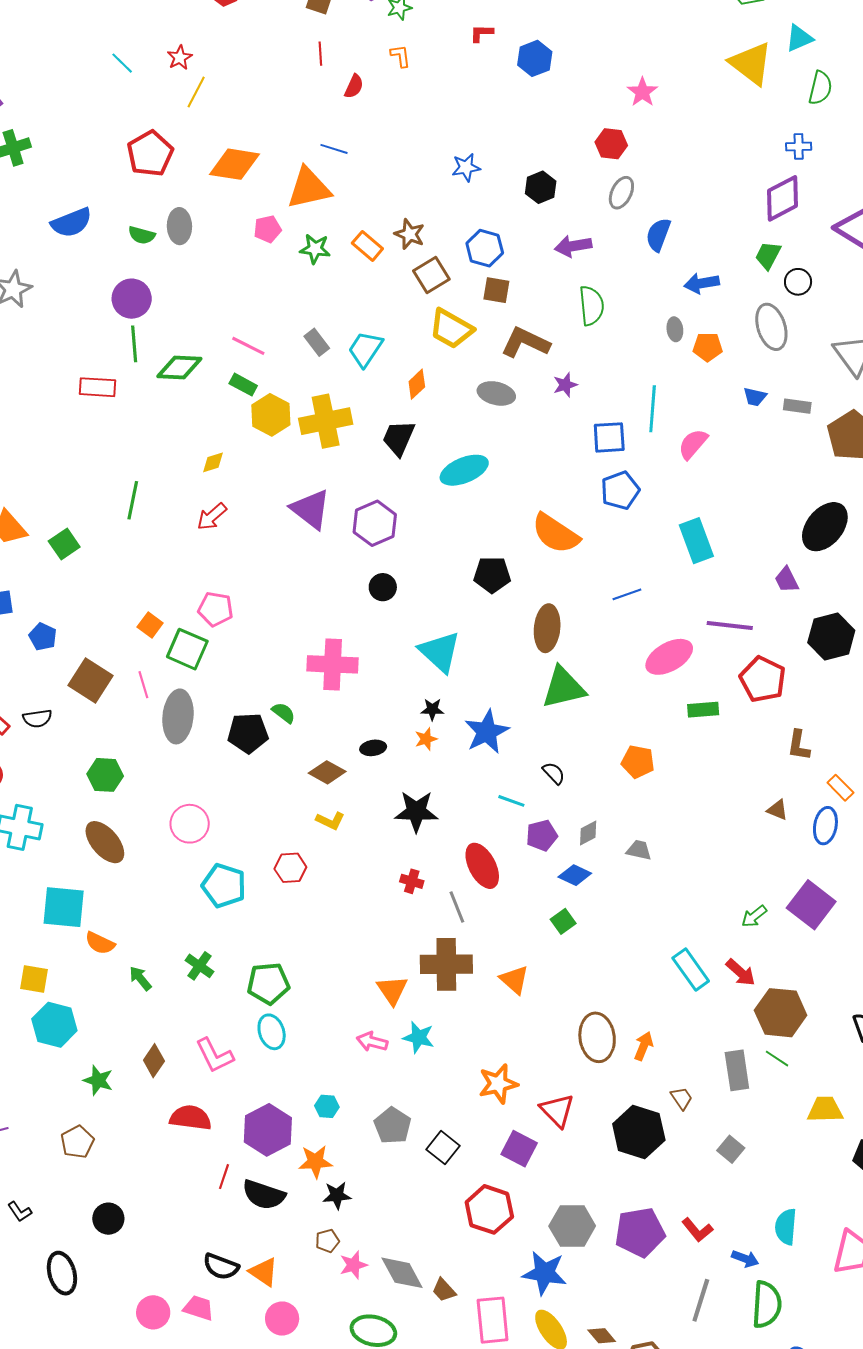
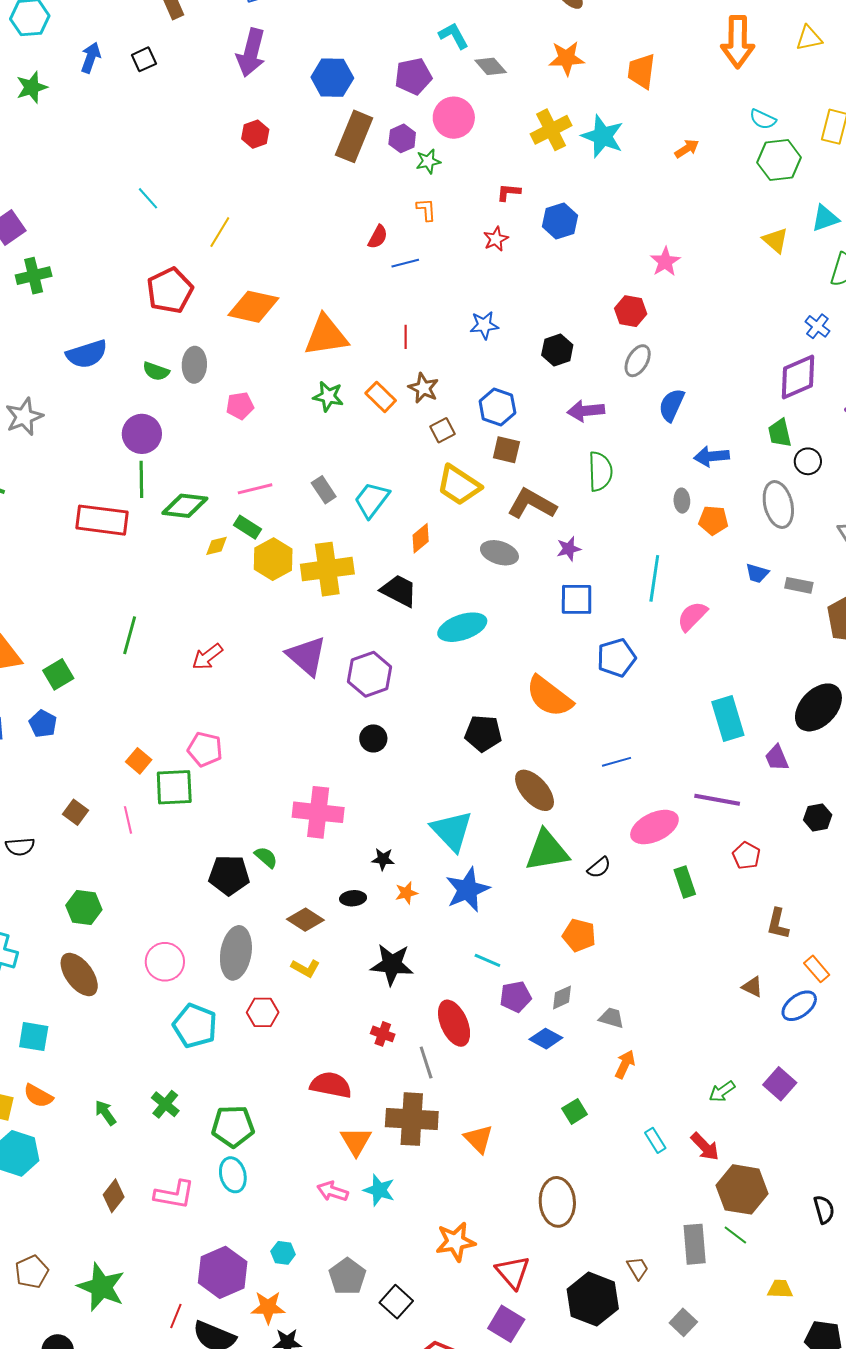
red line: (320, 54) -> (406, 337), moved
red star: (180, 58) -> (496, 239), moved
yellow triangle: (751, 63) -> (775, 240), size x0.6
blue cross: (799, 146) -> (817, 326), turned 35
blue line: (334, 149) -> (405, 263), moved, turned -36
pink pentagon: (268, 229) -> (240, 406), moved
green trapezoid: (768, 255) -> (780, 433), turned -44
brown square: (431, 275) -> (443, 430), size x0.7
pink line: (248, 346) -> (255, 489), turned -44
red rectangle: (98, 387) -> (102, 520), size x1.4
blue square: (609, 437) -> (577, 599), moved
black trapezoid: (399, 438) -> (399, 591), turned 90
yellow diamond: (213, 462) -> (216, 546), moved
cyan rectangle: (696, 541) -> (728, 718), moved
brown ellipse: (547, 628) -> (535, 790), turned -51
black hexagon: (831, 636) -> (818, 817), size x0.6
blue pentagon: (43, 637) -> (43, 724), moved
green square: (187, 649) -> (174, 787), turned -30
cyan triangle: (440, 652) -> (452, 831), moved
red pentagon: (763, 679) -> (746, 856), size x0.6
brown square: (91, 681) -> (76, 812), size x0.6
black star: (432, 709) -> (383, 859), moved
green rectangle: (703, 710) -> (685, 882), turned 72
gray ellipse: (178, 716) -> (236, 953), moved
orange pentagon: (638, 762) -> (579, 935), moved
black semicircle: (554, 773) -> (599, 867), moved, turned 90
blue ellipse: (825, 826) -> (799, 1006), turned 39
purple square: (811, 905) -> (780, 1084), size x0.7
cyan square: (64, 907) -> (34, 1037), size x0.7
green square: (563, 921) -> (575, 1111), moved
orange semicircle: (100, 943) -> (38, 1096), moved
cyan rectangle: (691, 969) -> (655, 1140), size x0.6
orange arrow: (644, 1046) -> (625, 1064), moved
pink L-shape: (215, 1055) -> (174, 1195), turned -57
green star: (98, 1080) -> (101, 1287), moved, size x1.6
yellow trapezoid: (825, 1109) -> (780, 1289), size x0.7
red semicircle: (191, 1118) -> (331, 1085), moved
purple square: (519, 1149) -> (506, 1324), moved

